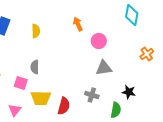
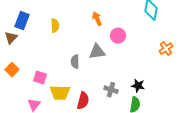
gray semicircle: (35, 67) -> (75, 62), moved
gray triangle: (104, 68) -> (97, 52), moved
black star: (129, 92) -> (138, 86), moved

